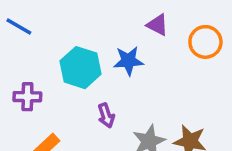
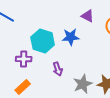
purple cross: (27, 97) -> (24, 59), moved

